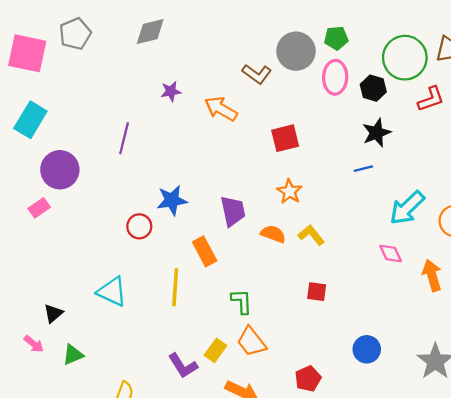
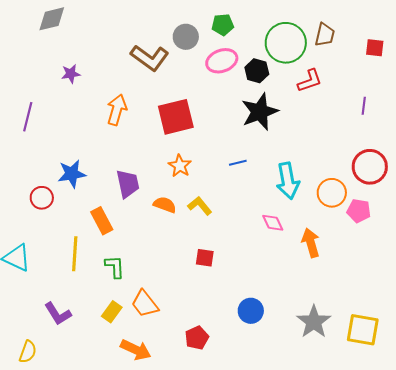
gray circle: (296, 51) -> (186, 37), size x0.7
brown L-shape: (257, 74) -> (150, 58), size x1.4
pink ellipse: (335, 77) -> (222, 61), turned 68
orange arrow: (221, 109) -> (117, 110), moved, turned 76
black star: (377, 133) -> (260, 112), size x1.4
red square: (285, 138) -> (176, 117), size x1.4
blue line: (363, 169) -> (238, 163), moved
cyan arrow: (407, 208) -> (288, 181), turned -57
green L-shape: (242, 301) -> (115, 267), moved
purple L-shape: (183, 366) -> (58, 314), moved

